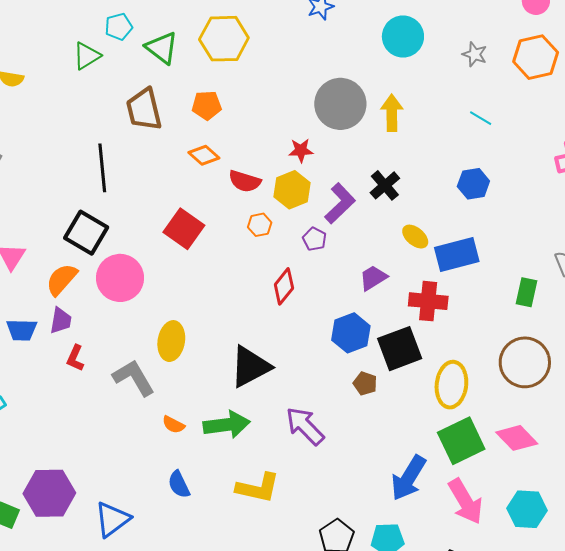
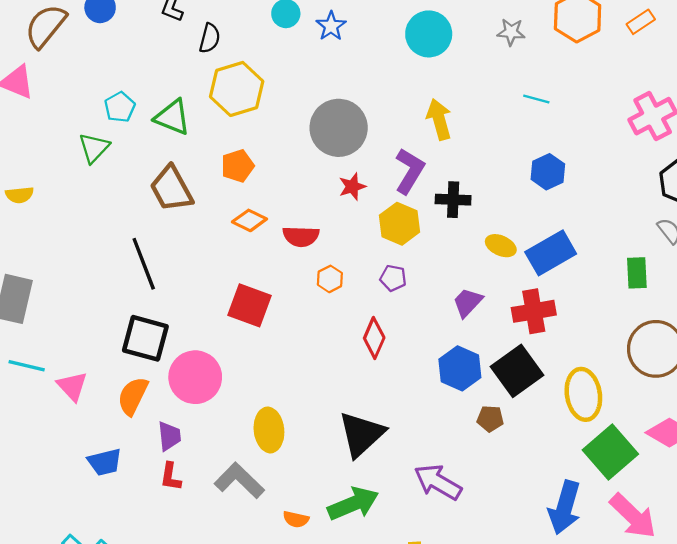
gray circle: (340, 104) -> (339, 128), moved
black cross: (385, 185) -> (453, 200), turned -32
yellow hexagon: (292, 190) -> (400, 224), moved
purple L-shape: (340, 203) -> (410, 171), moved
purple trapezoid: (61, 321) -> (169, 436), moved

